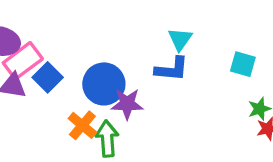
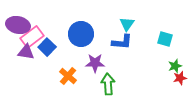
blue circle: (104, 84) -> (81, 34), moved
green arrow: (107, 139) -> (108, 84), moved

